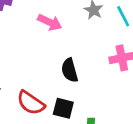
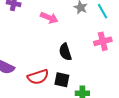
red semicircle: (31, 103) -> (38, 77), turned -50

